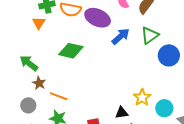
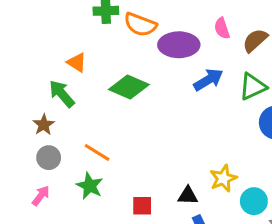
purple ellipse: (98, 18) -> (179, 45), turned -35
orange triangle: (39, 23) -> (77, 63), moved, turned -40
brown star: (39, 83) -> (44, 125), moved

